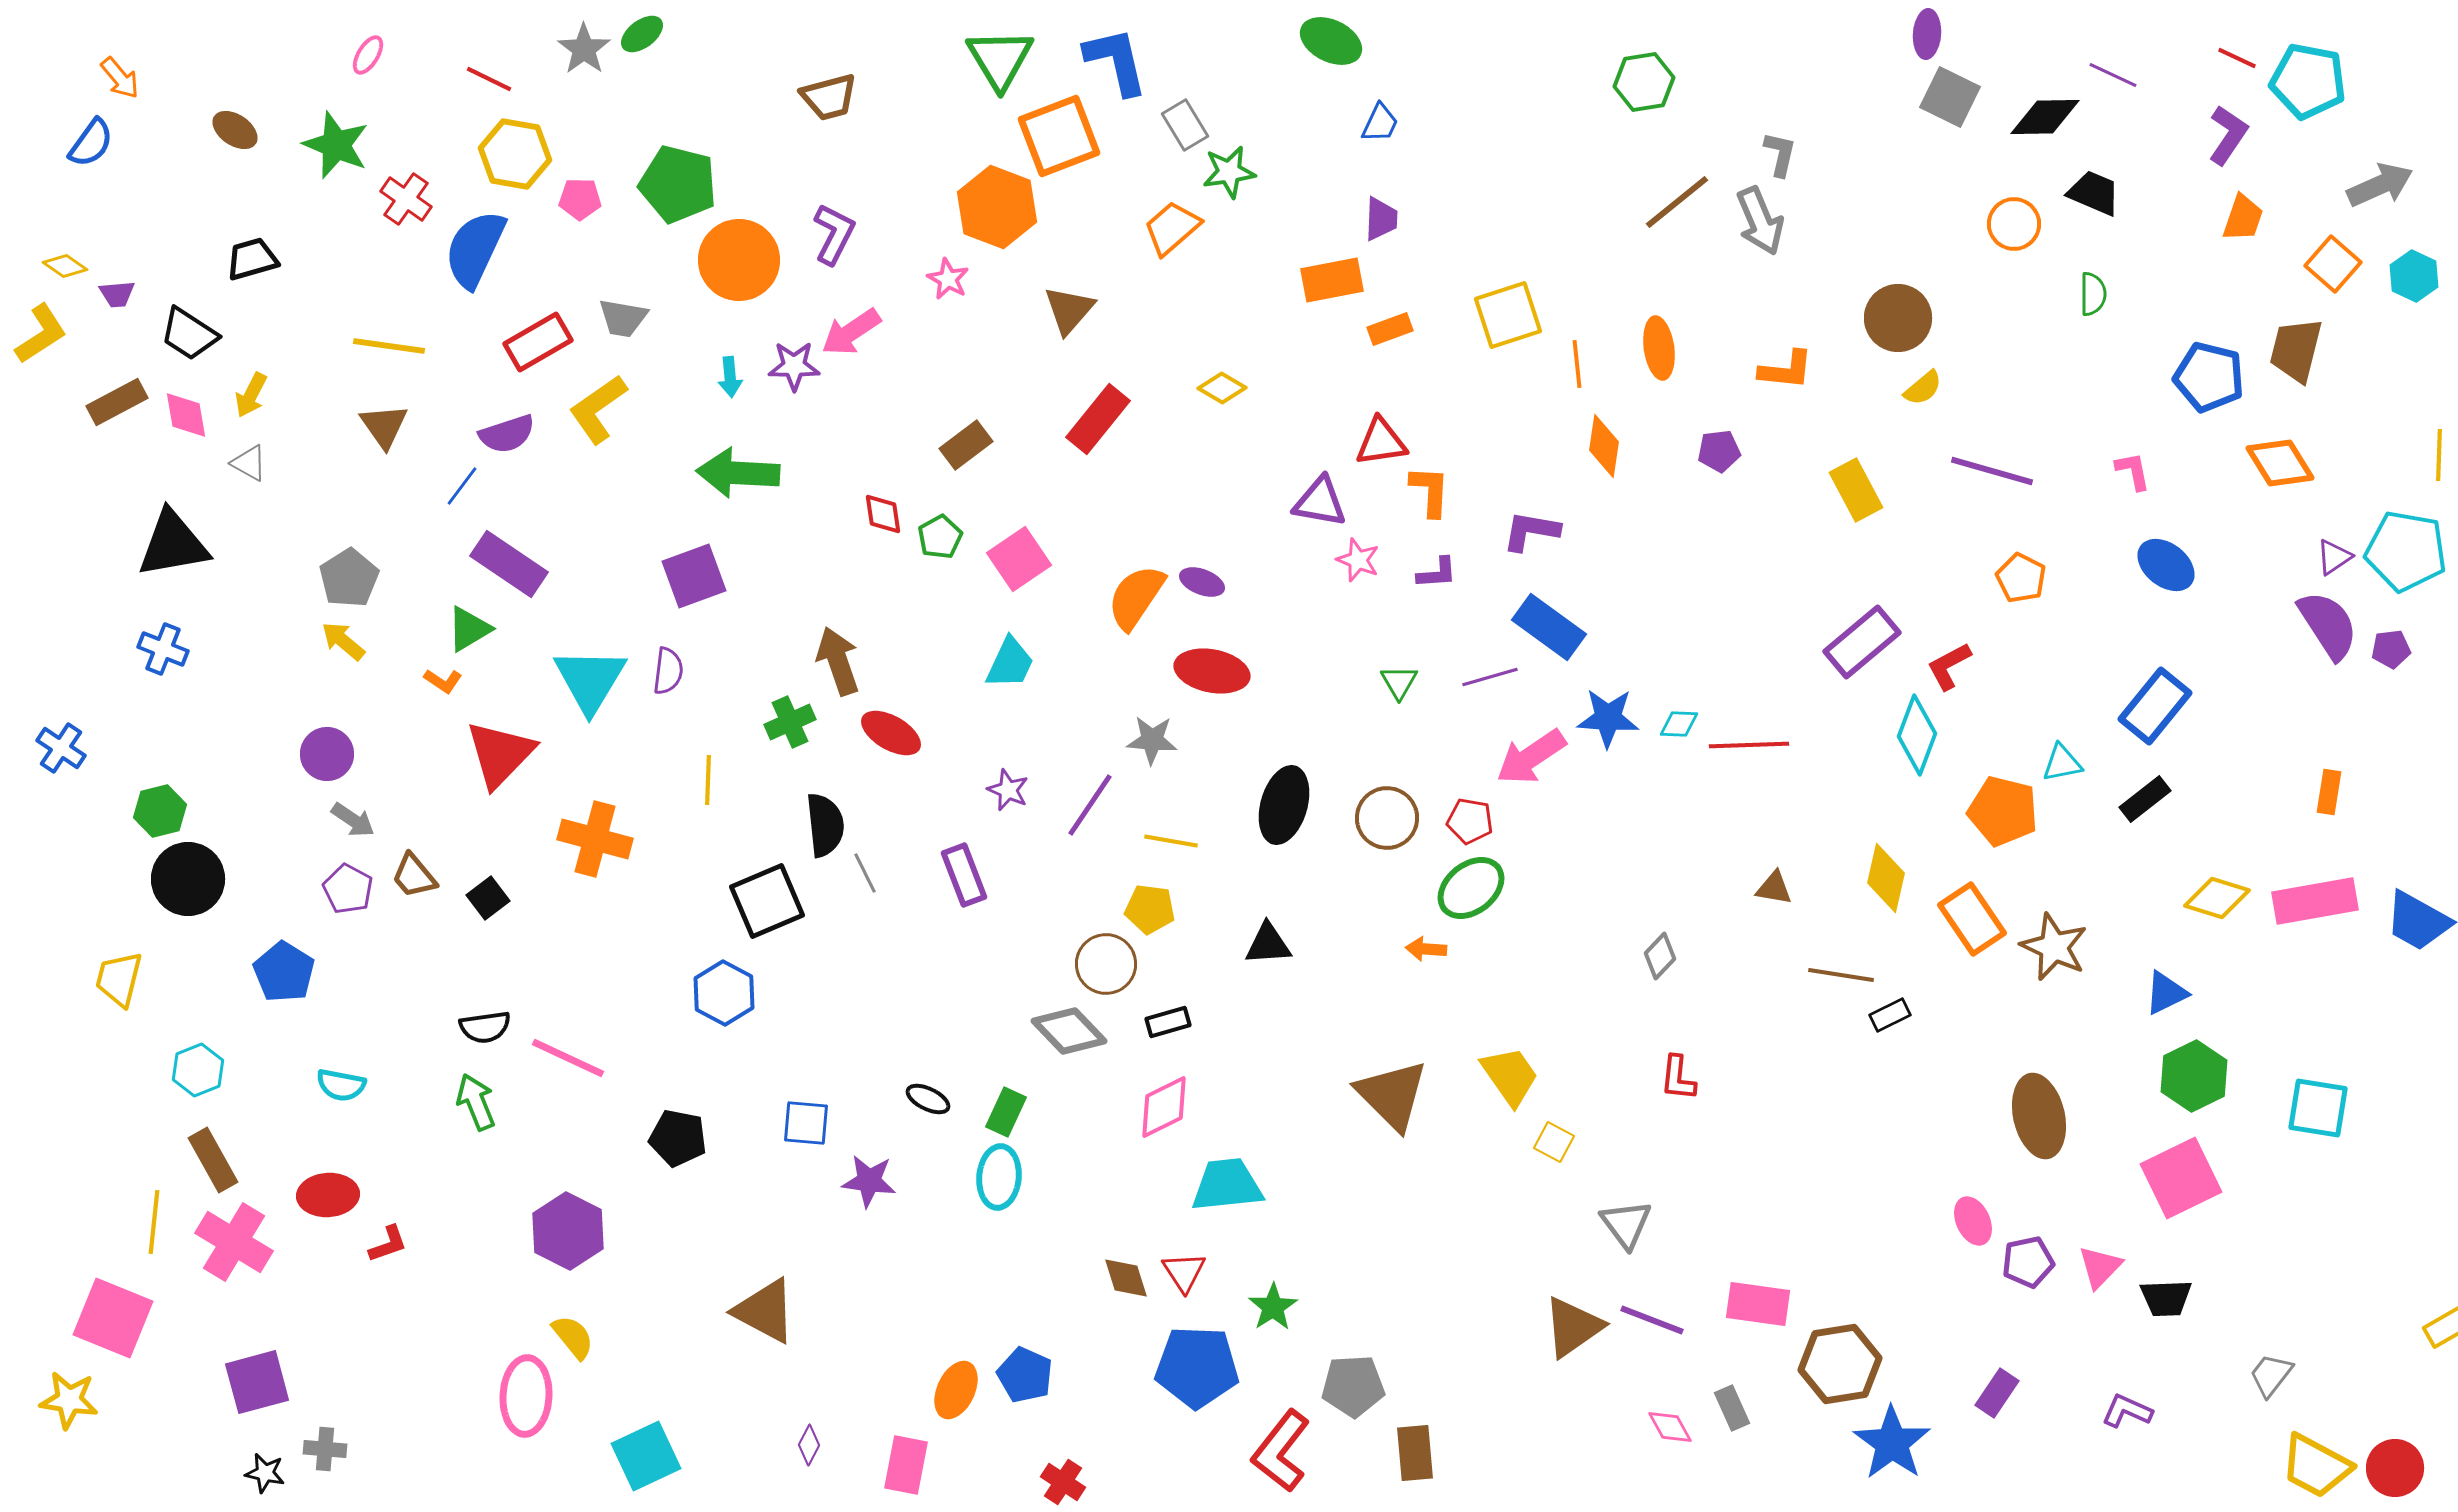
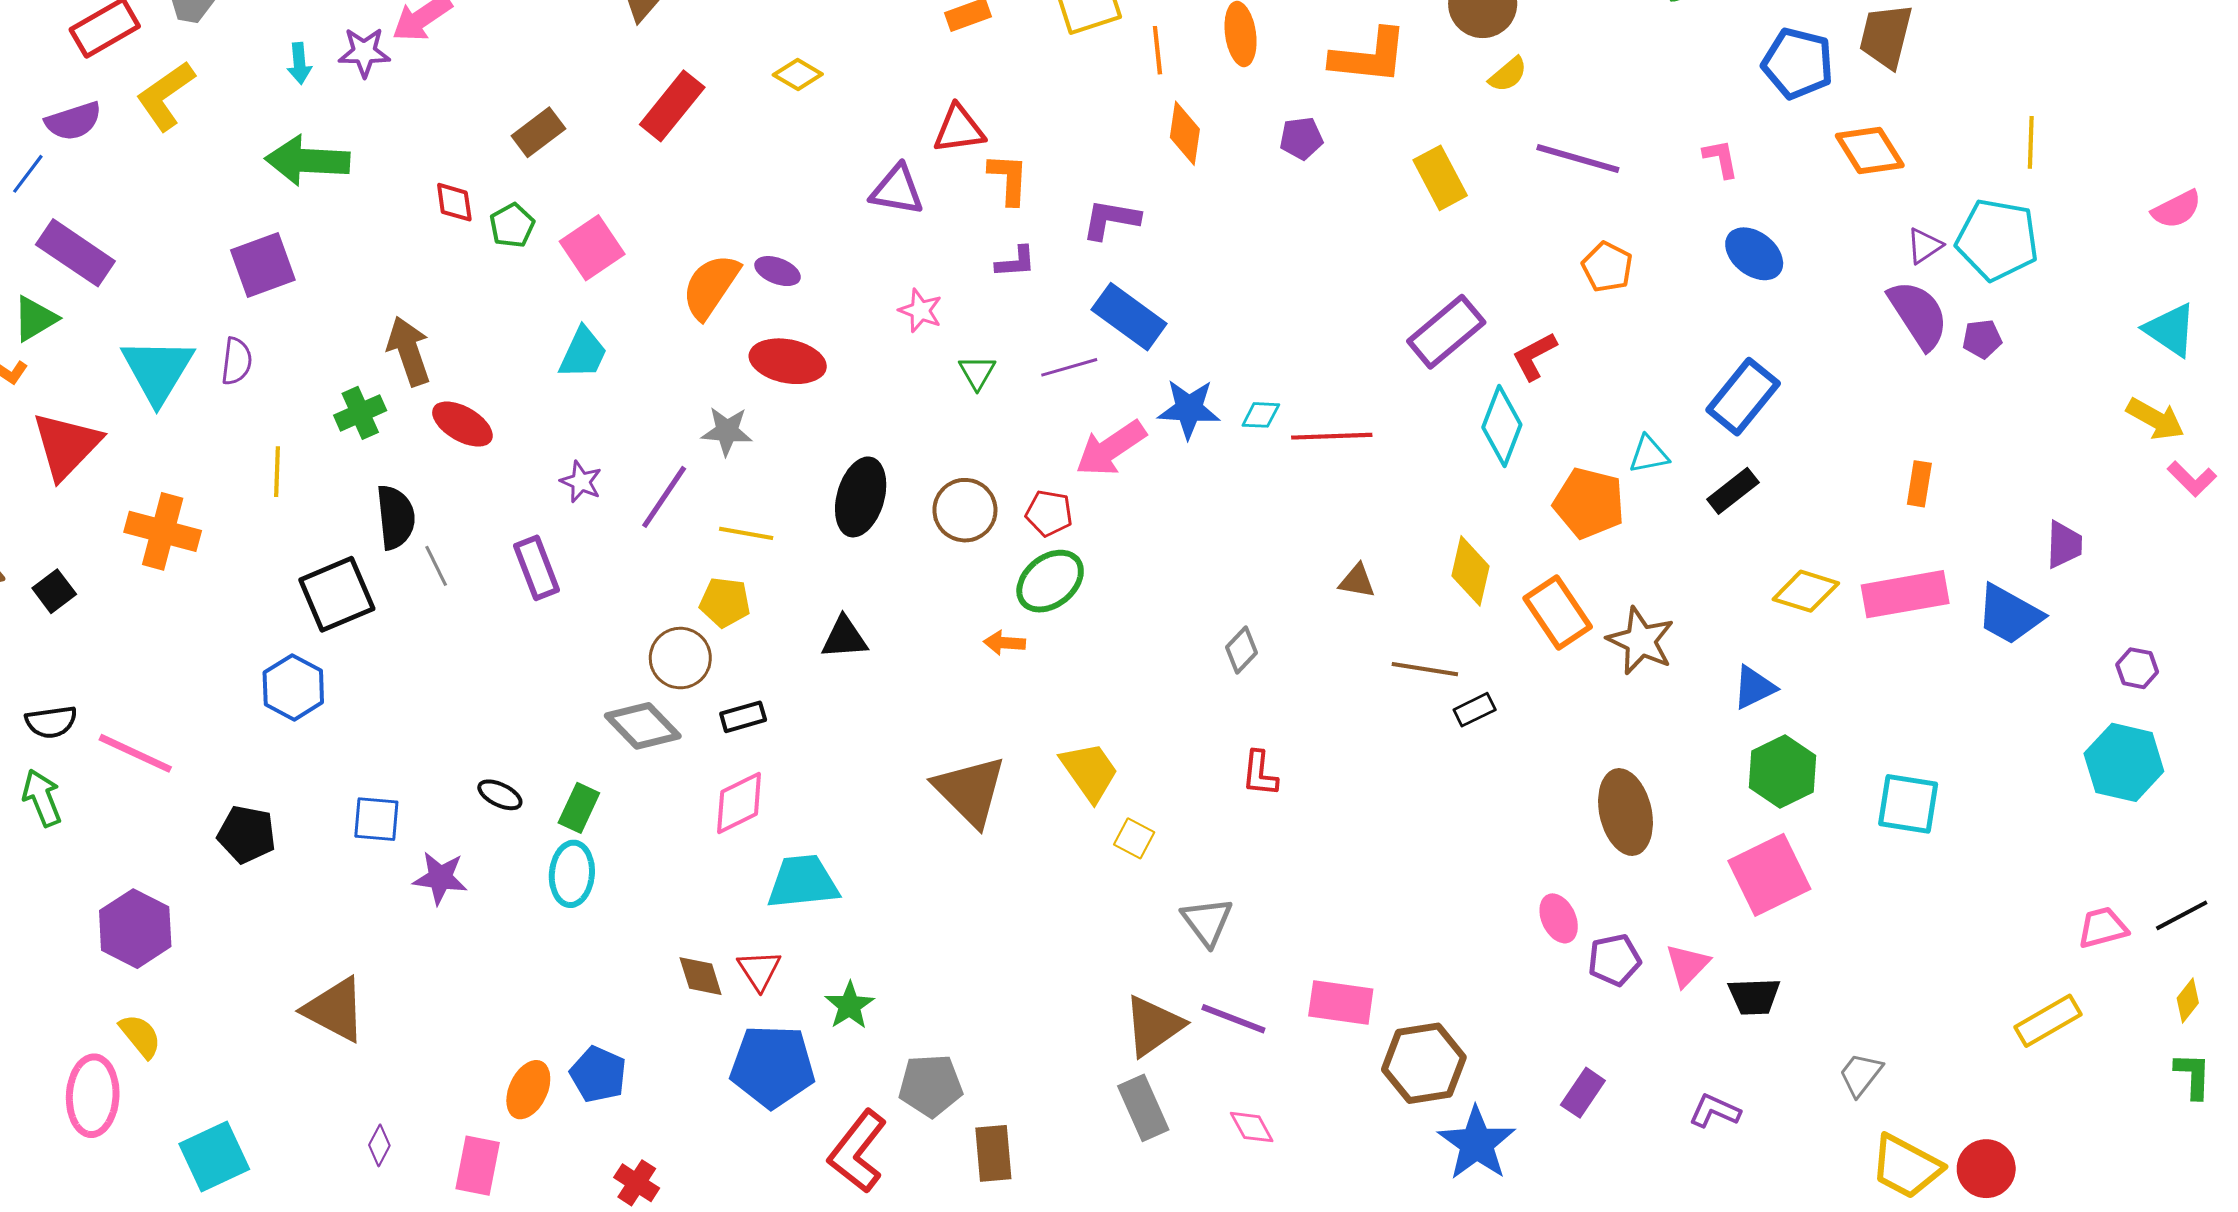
orange L-shape: (1786, 370) -> (1369, 56), size x1.4
pink star: (1358, 560) -> (920, 311), moved
gray rectangle: (1732, 1408) -> (1143, 1108), moved, size x1.4

